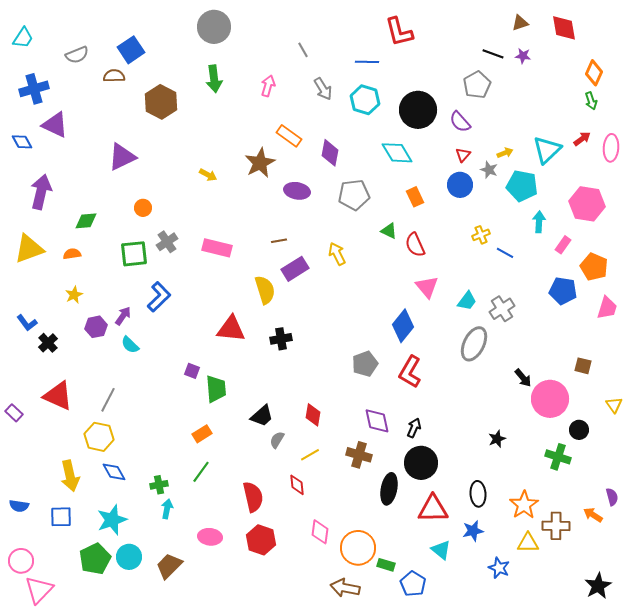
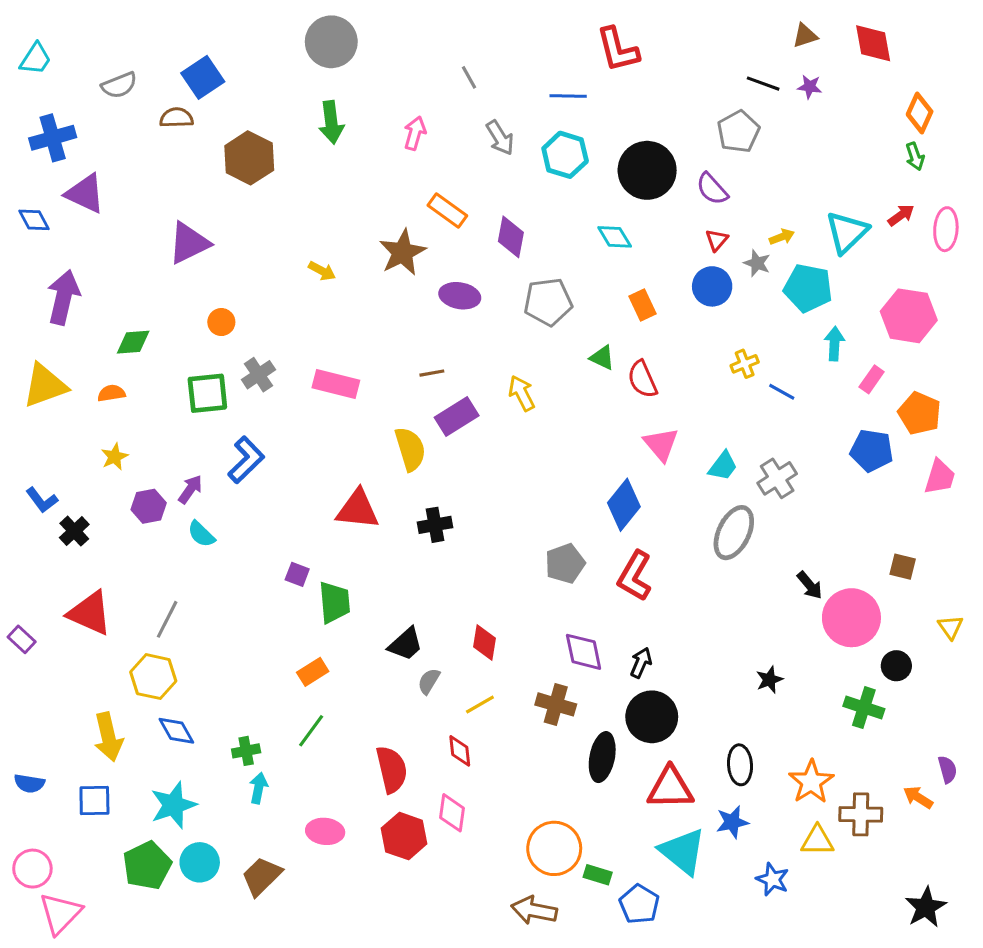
cyan diamond: (397, 153) -> (615, 237), size x0.7
pink diamond: (320, 532) -> (452, 813), moved
cyan triangle: (441, 550) -> (683, 852), size x1.6

